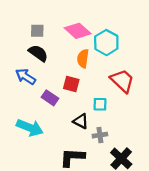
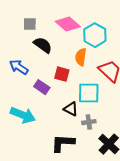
black semicircle: (38, 53) -> (43, 45), moved
orange semicircle: (83, 58) -> (81, 57), moved
cyan square: (100, 104) -> (89, 93), size x1.6

